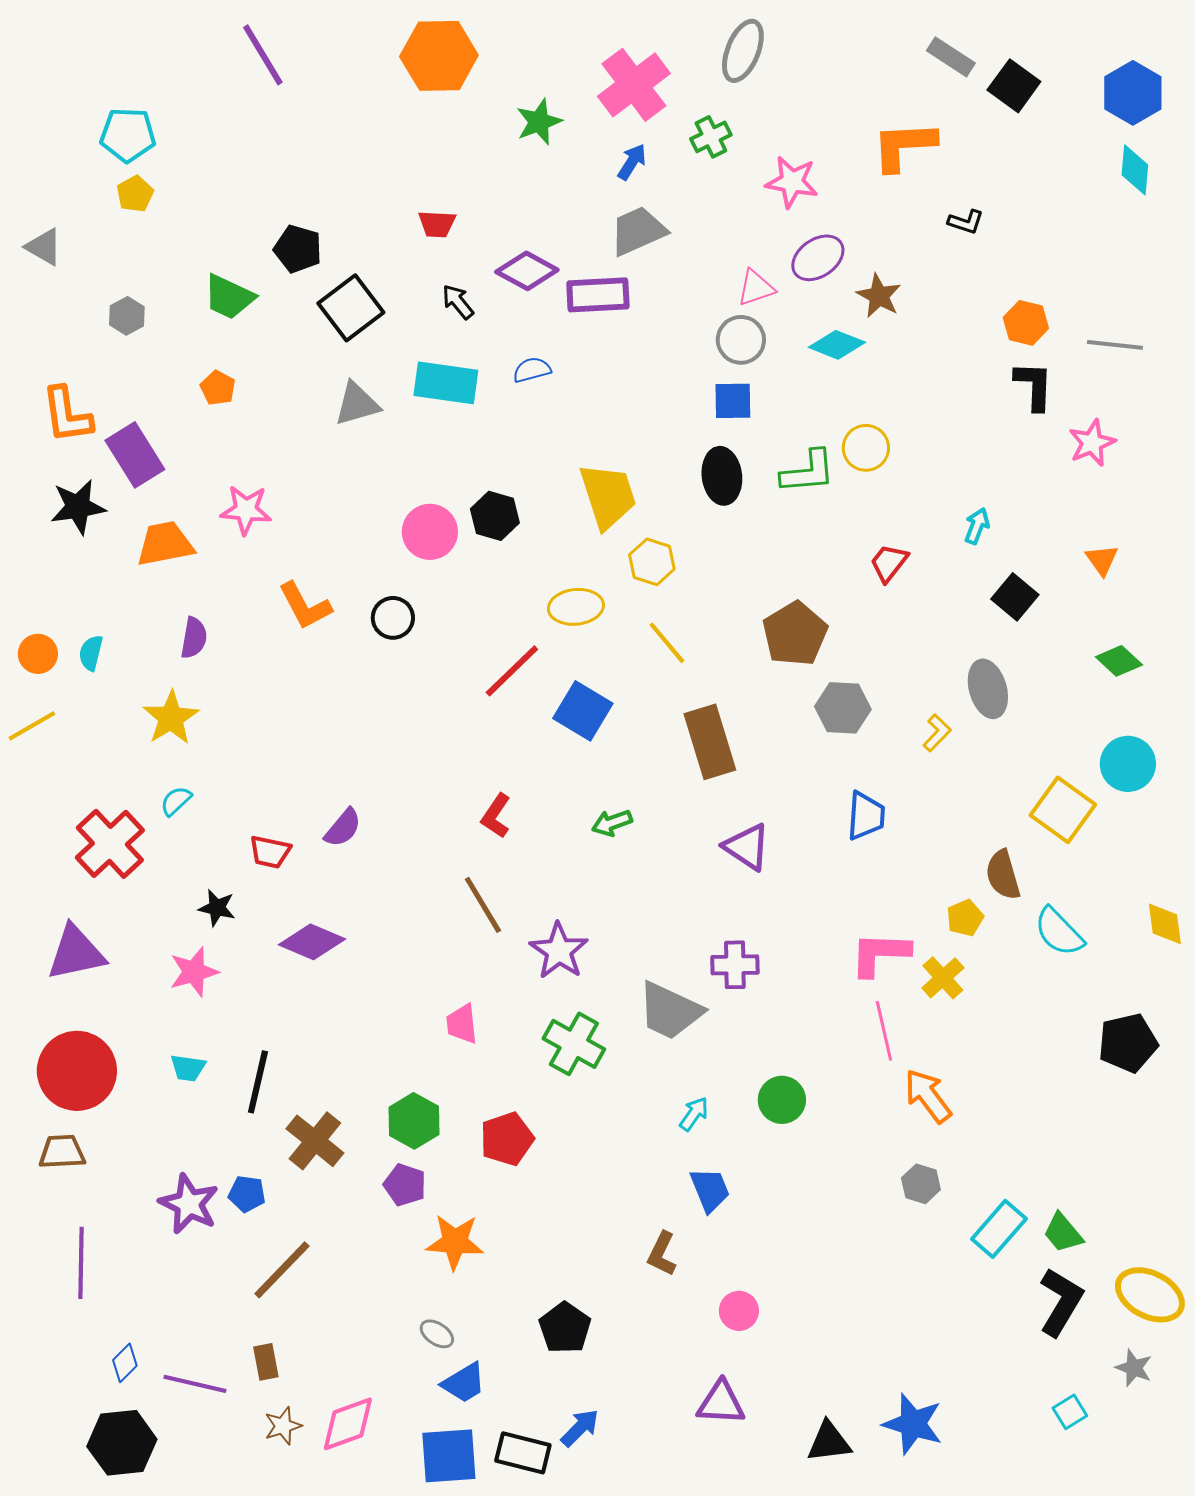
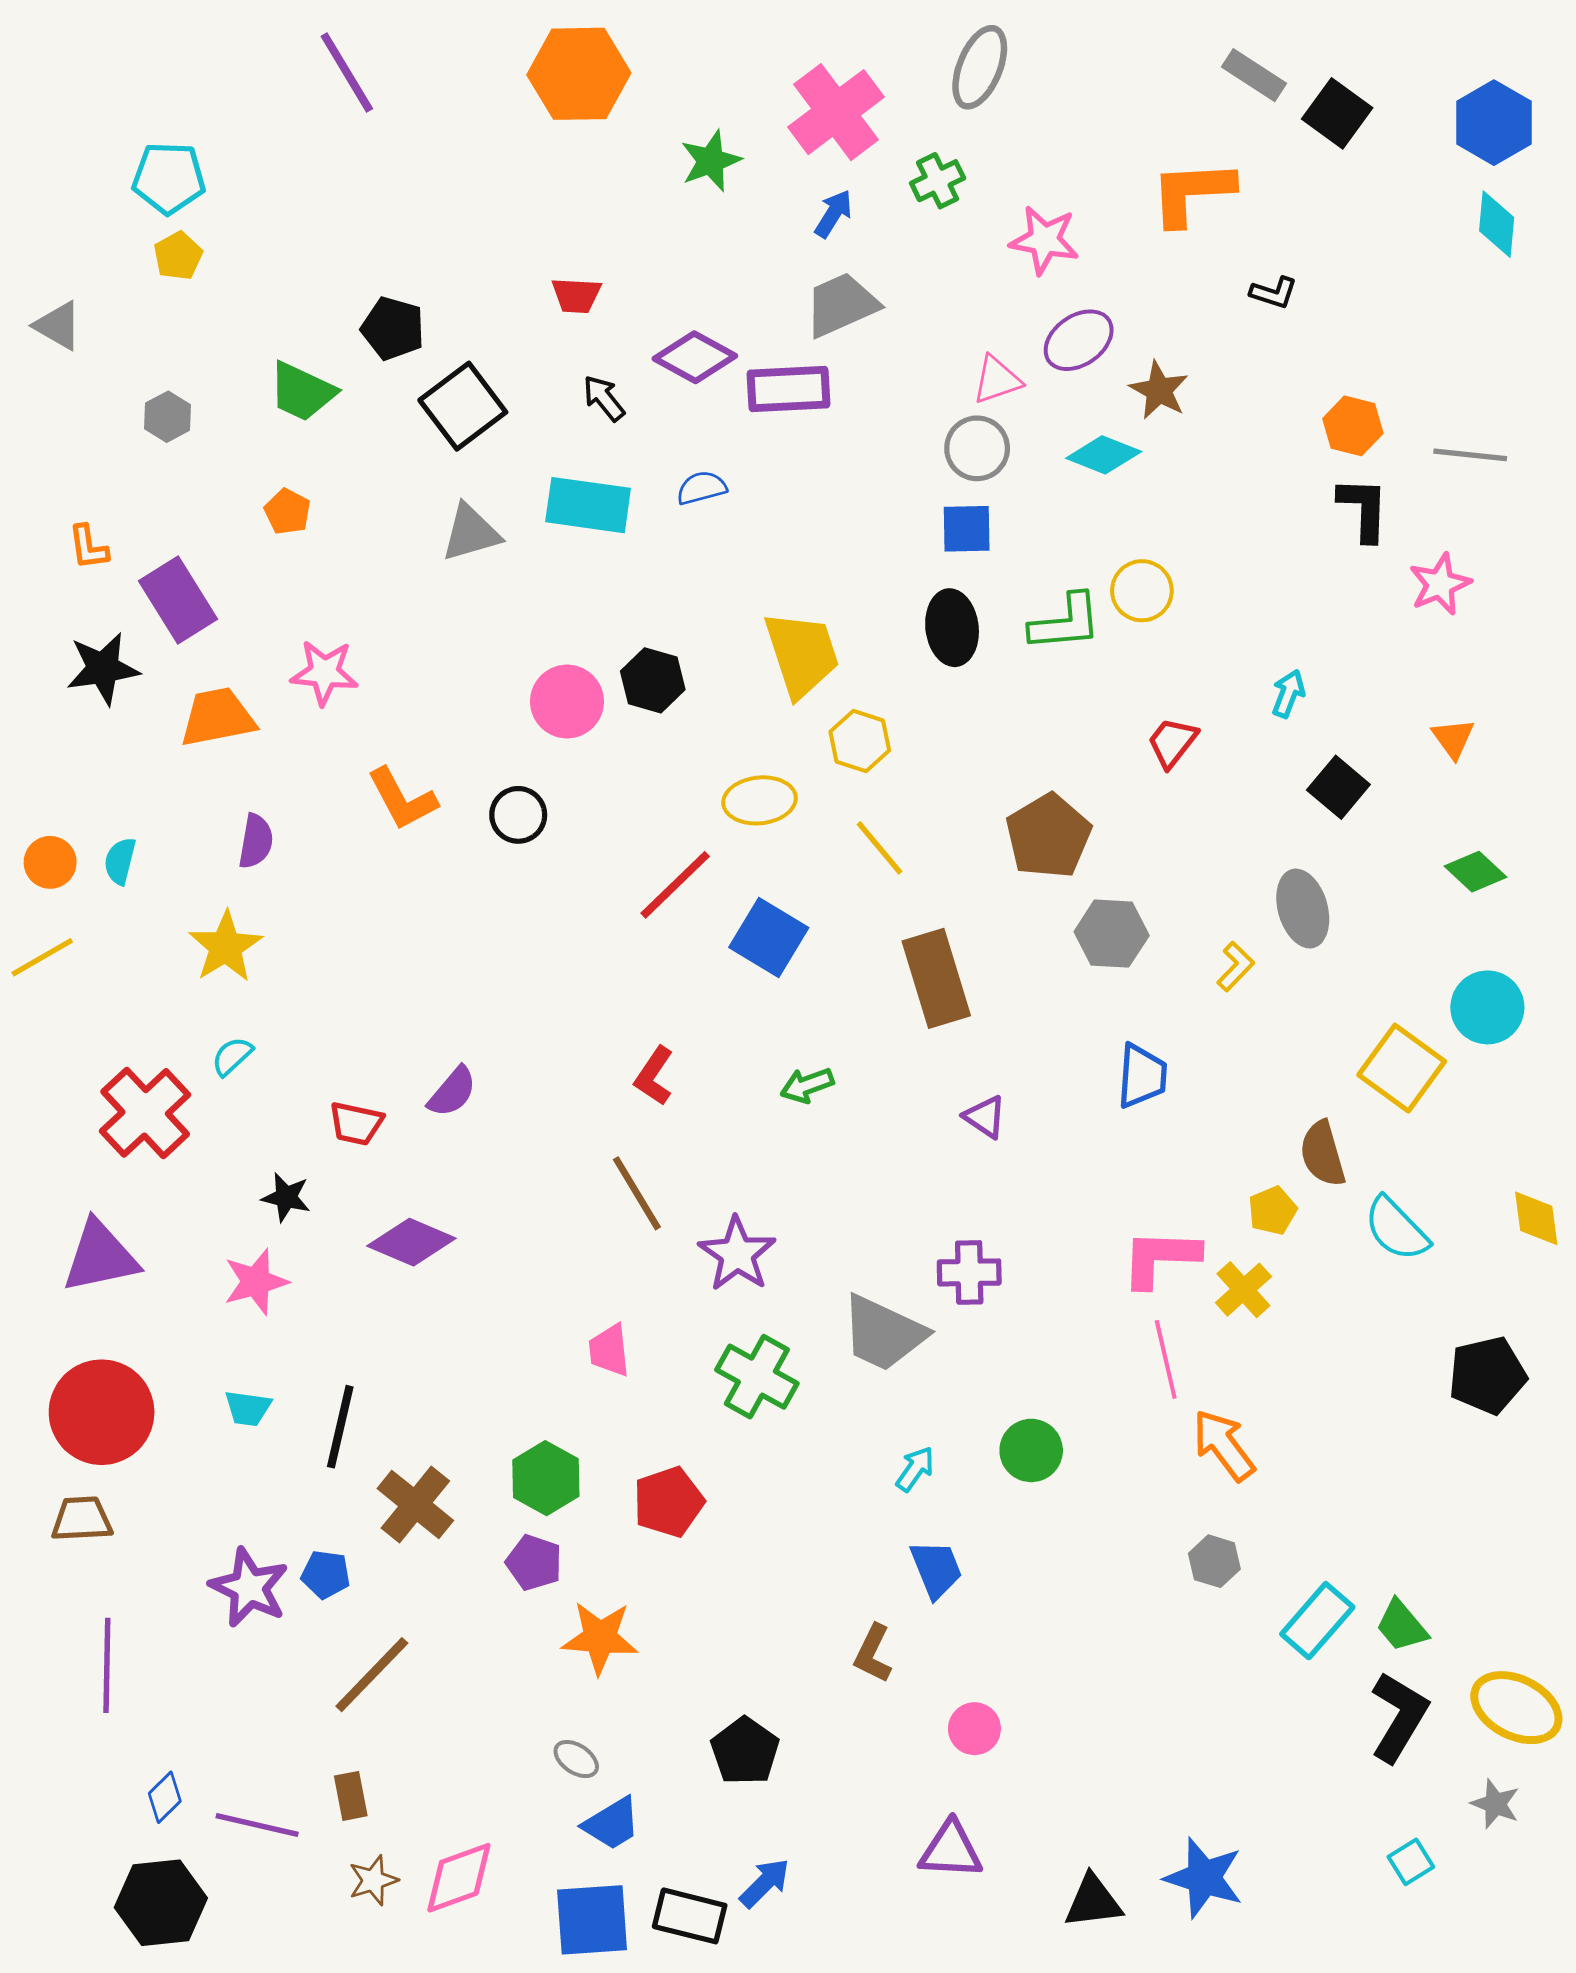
orange L-shape: (67, 415) -> (88, 547), size x0.6
purple triangle: (747, 847) -> (985, 1117), size x0.7

